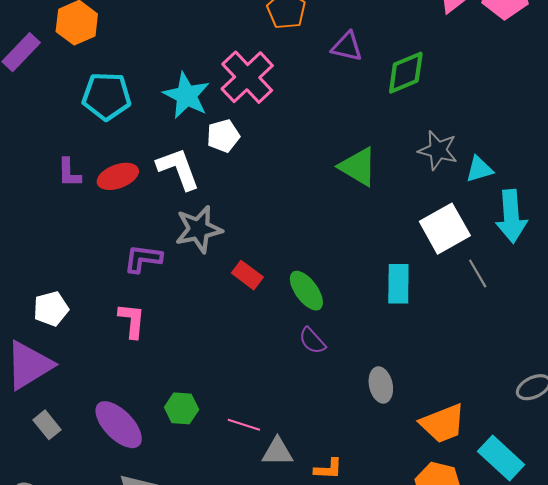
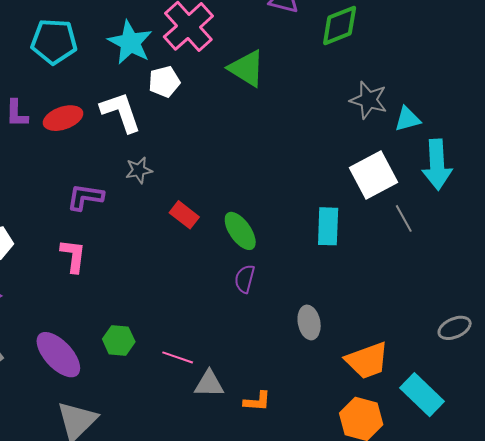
green triangle: (358, 167) -> (247, 68), moved
gray star: (199, 229) -> (139, 170), size x0.6
purple semicircle: (312, 341) -> (245, 279), turned 56

